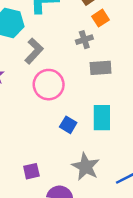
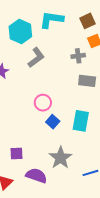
pink circle: (49, 85) -> (43, 103), moved, size x0.7

